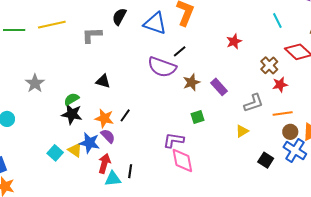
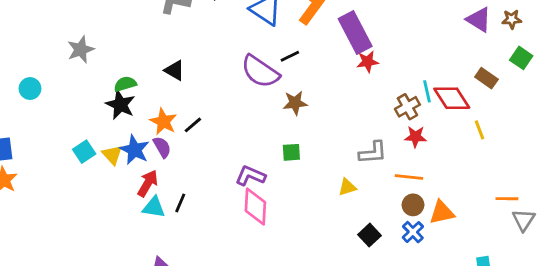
cyan line: (277, 21) -> (427, 91), moved
purple rectangle: (219, 87) -> (355, 32), moved, size x1.6
blue cross: (295, 150) -> (413, 232), size x0.7

